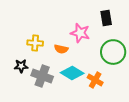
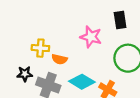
orange semicircle: (61, 49) -> (59, 59), moved

